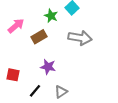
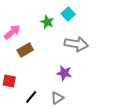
brown rectangle: (39, 37) -> (25, 50), moved
purple star: (48, 67) -> (64, 73), moved

